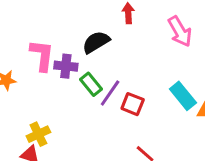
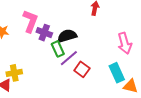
pink arrow: (180, 31) -> (125, 43), moved
black semicircle: (96, 42) -> (67, 36), moved

